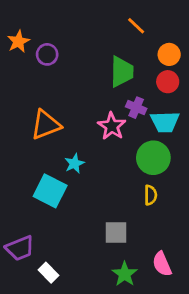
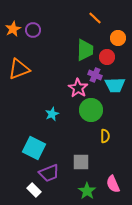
purple circle: (47, 54) -> (33, 30), moved
red circle: (168, 82) -> (107, 57), moved
orange triangle: (46, 125) -> (19, 69), moved
green circle: (153, 158) -> (91, 110), moved
cyan square: (50, 191) -> (34, 148), moved
purple trapezoid: (20, 248) -> (49, 173), moved

